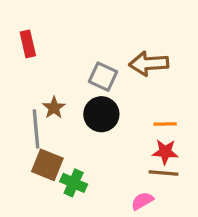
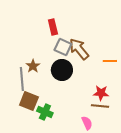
red rectangle: (28, 44) -> (53, 27), moved
brown arrow: (149, 64) -> (79, 49), moved, turned 55
orange line: (165, 124) -> (110, 61), moved
pink semicircle: (142, 201) -> (87, 123), turned 96

